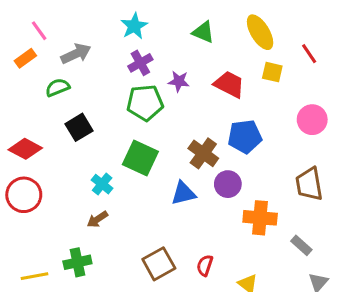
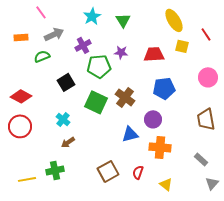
pink line: (39, 31) -> (41, 12), moved
green triangle: (203, 32) -> (123, 20), moved, turned 35
orange rectangle: (25, 58) -> (21, 37), turned 32
purple cross: (140, 63) -> (83, 45), moved
red trapezoid: (229, 84) -> (154, 54), turned -30
black square: (79, 127) -> (66, 82), moved
brown cross: (203, 153) -> (125, 97), moved
cyan cross: (102, 184) -> (63, 119), moved
blue triangle: (183, 193) -> (130, 134), moved
orange cross: (260, 218) -> (160, 147), moved

